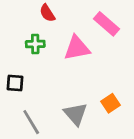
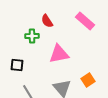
red semicircle: (47, 13) -> (47, 21), moved
pink triangle: (77, 48) -> (59, 54), moved

